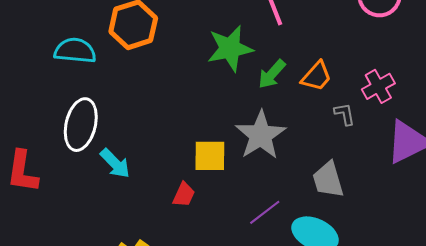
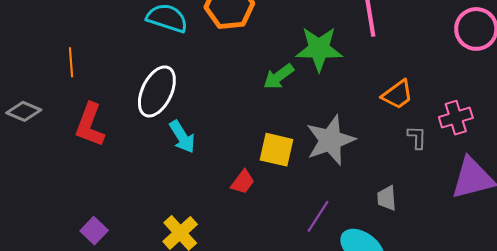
green arrow: (272, 74) -> (279, 77), moved
gray trapezoid: (328, 180) -> (387, 198), size x0.7
purple line: (265, 212) -> (318, 216), turned -32

